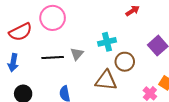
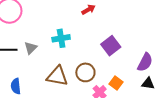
brown circle: (125, 62) -> (85, 72), moved

